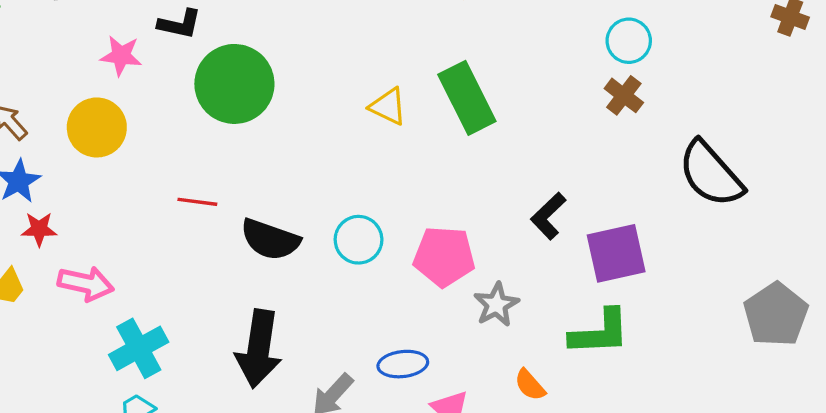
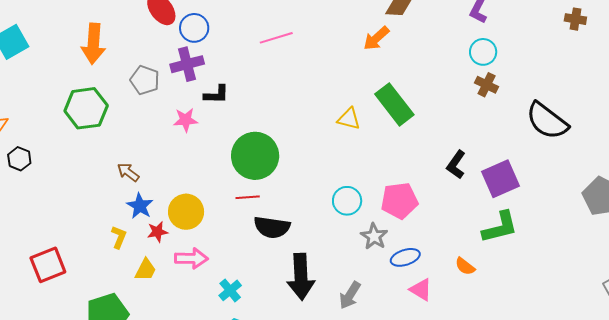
green circle: (234, 84) -> (255, 156), moved
yellow circle: (97, 127) -> (186, 212), moved
black semicircle: (270, 239) -> (272, 227), moved
gray star: (496, 305) -> (374, 236), moved
cyan cross: (139, 348) -> (230, 290), size x0.7
blue ellipse: (403, 364) -> (405, 257), moved

